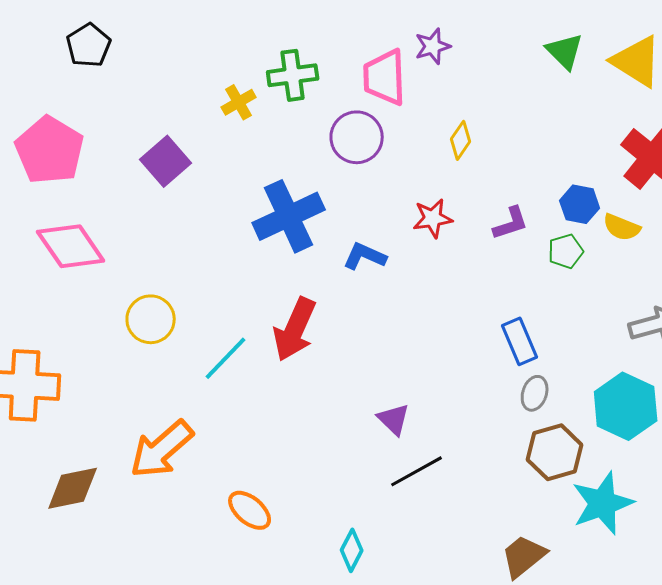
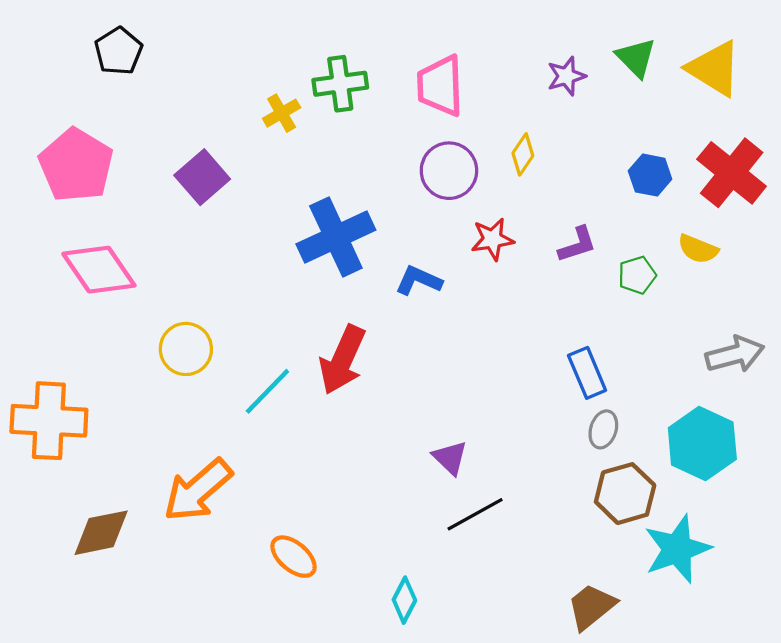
purple star: (433, 46) -> (566, 76), moved
purple circle: (357, 137) -> (449, 171), moved
blue hexagon: (580, 204) -> (650, 175), moved

